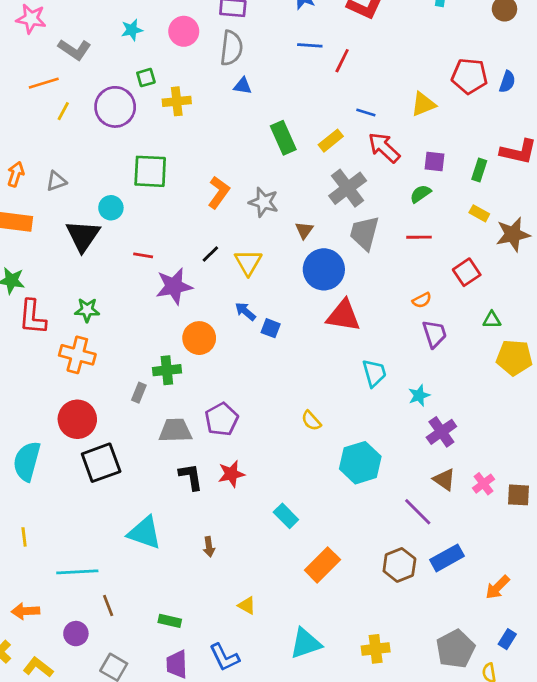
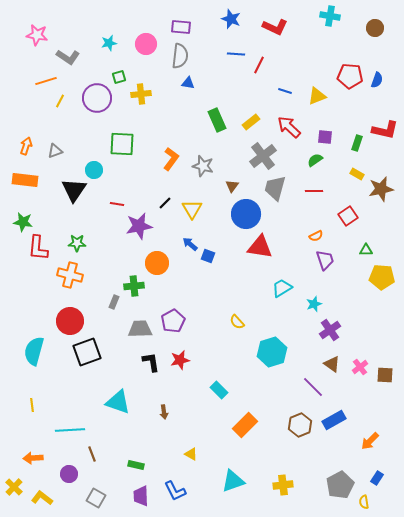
blue line: (366, 113) -> (285, 91), moved
cyan trapezoid: (374, 373) -> (282, 288), turned -105

